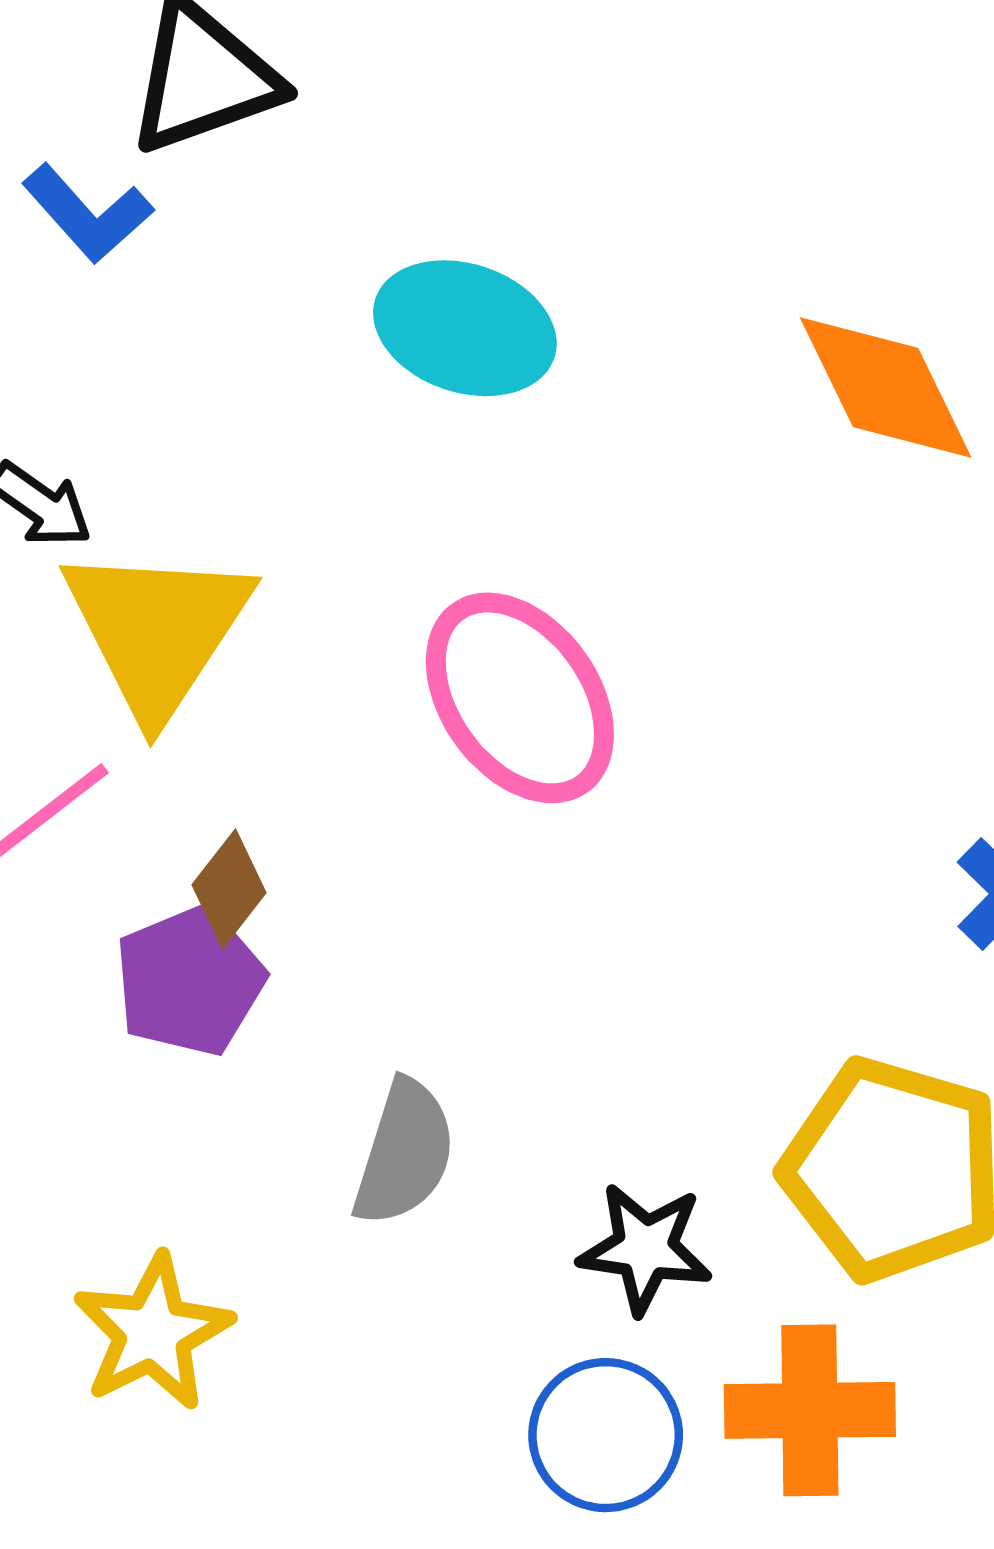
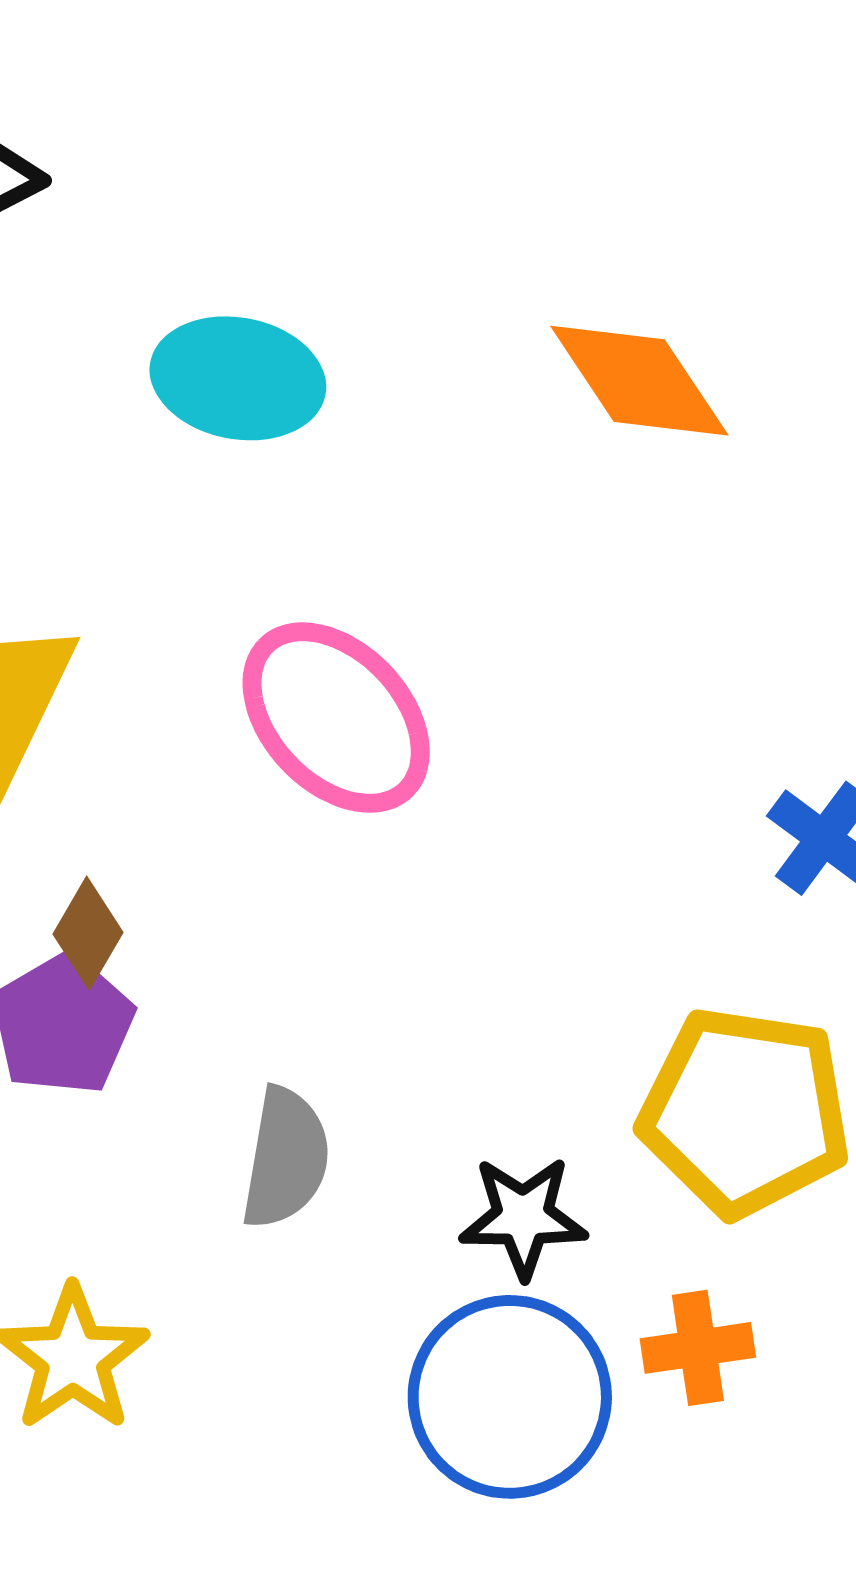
orange cross: (810, 1410) -> (698, 1348), size x0.7
blue circle: (606, 1435) -> (510, 1397), size x1.4

